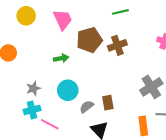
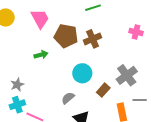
brown pentagon: (89, 40) -> (66, 36), turned 30
cyan circle: (68, 90) -> (82, 73), moved
brown rectangle: (108, 103) -> (103, 90), moved, turned 56

